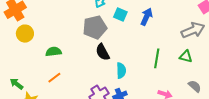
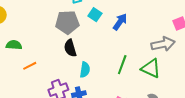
green semicircle: (54, 52) -> (14, 45), moved
green triangle: (186, 56) -> (151, 68), size x1.5
orange line: (54, 78) -> (30, 66), moved

